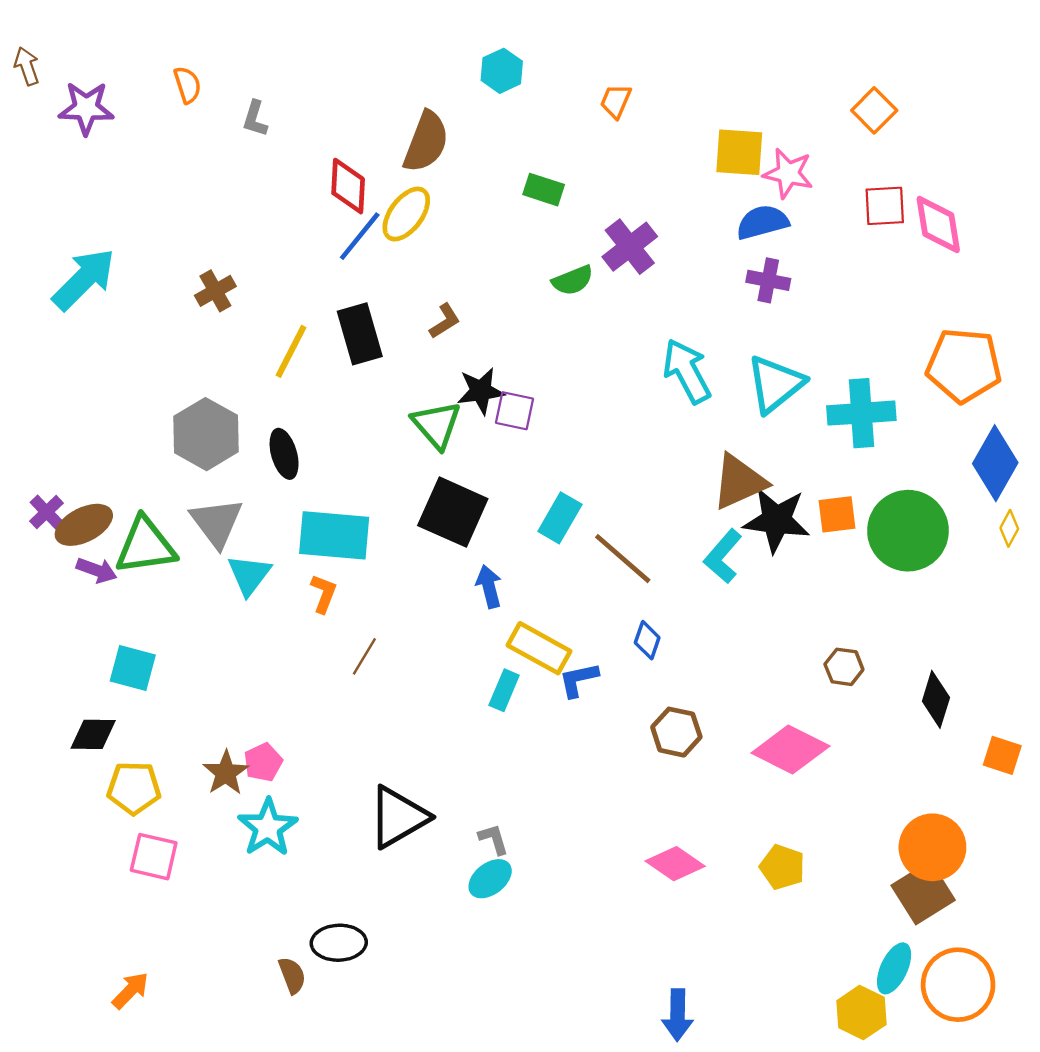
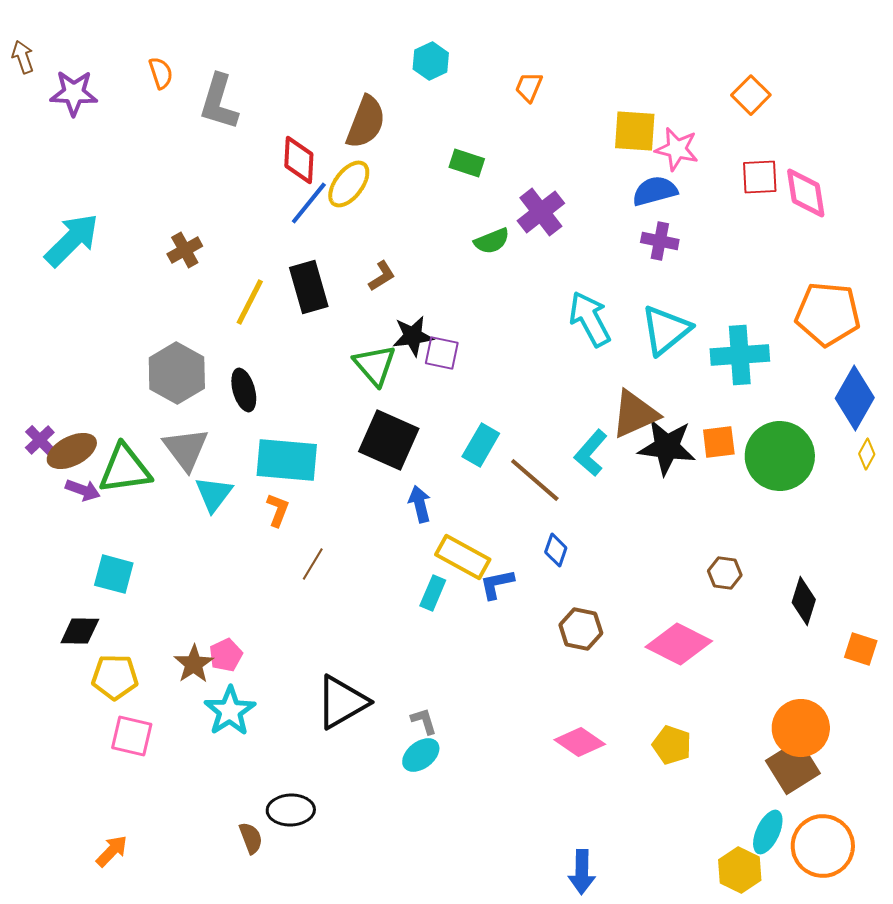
gray L-shape: (255, 119) -> (219, 102), size x1.8
cyan L-shape: (723, 556) -> (591, 453), moved

